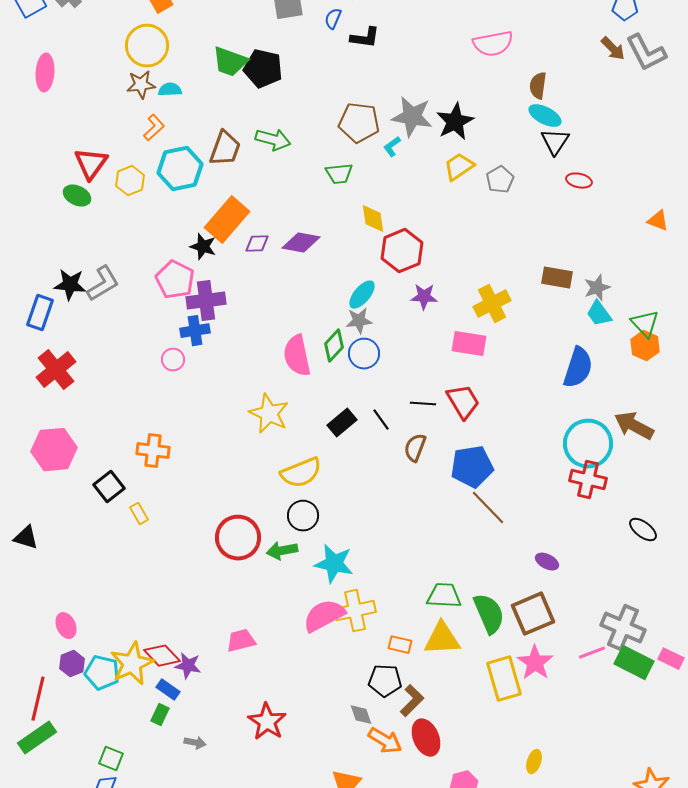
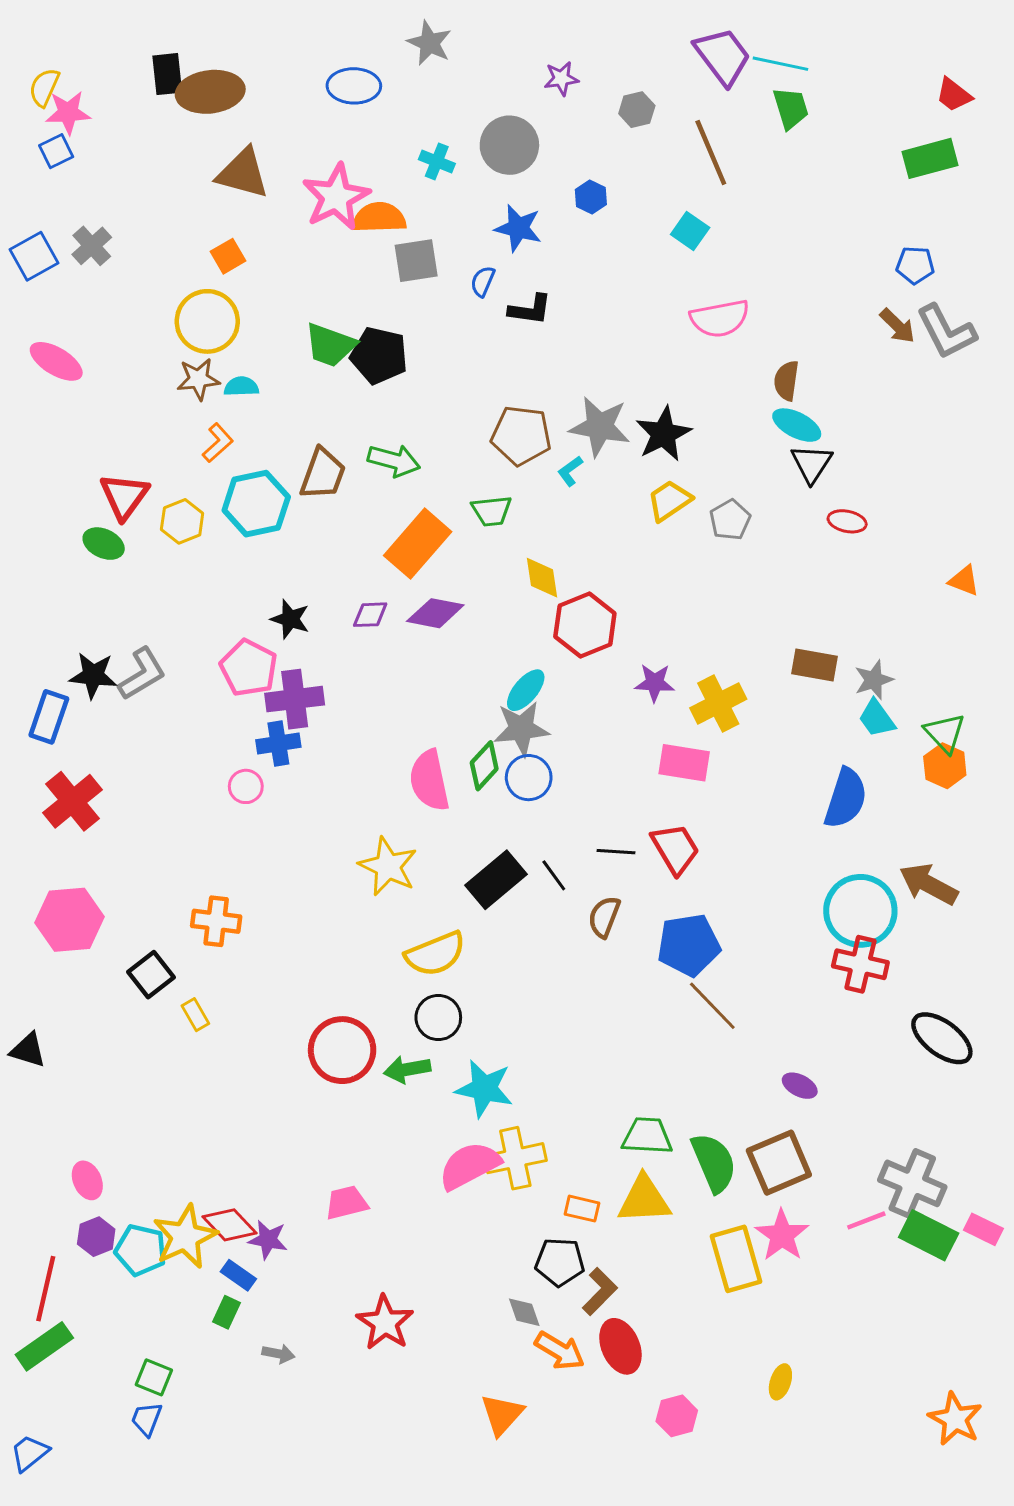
pink ellipse: (45, 73) -> (56, 361), turned -63
orange rectangle: (227, 220) -> (418, 544), moved
purple star: (424, 297) -> (655, 683), moved
gray star: (359, 321) -> (521, 729), size x1.4
black rectangle: (342, 423) -> (496, 880), size x1.4
black ellipse: (643, 530) -> (942, 1038), size x1.5

